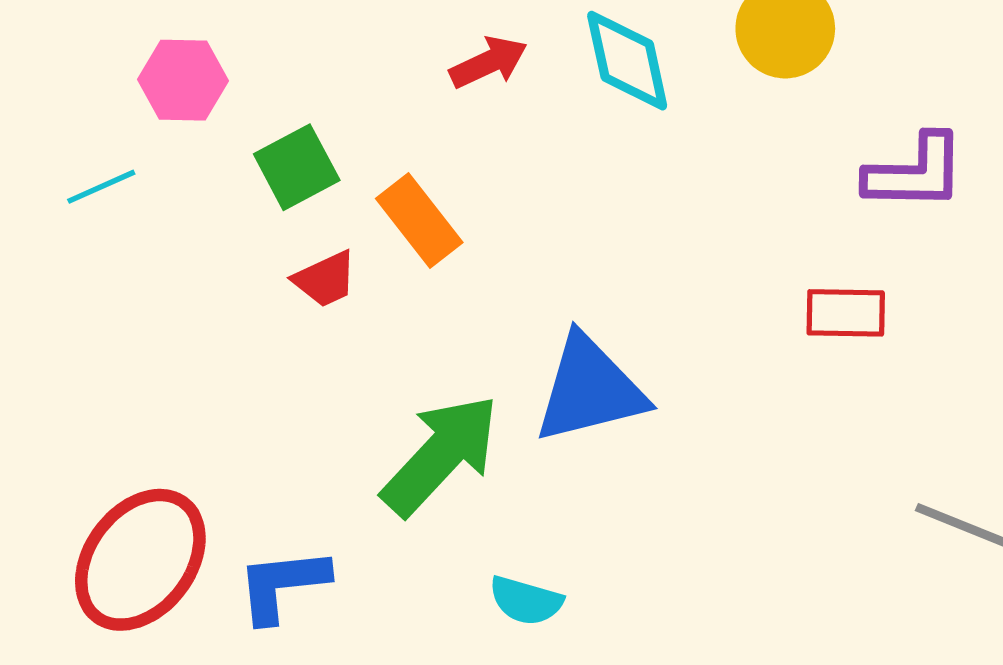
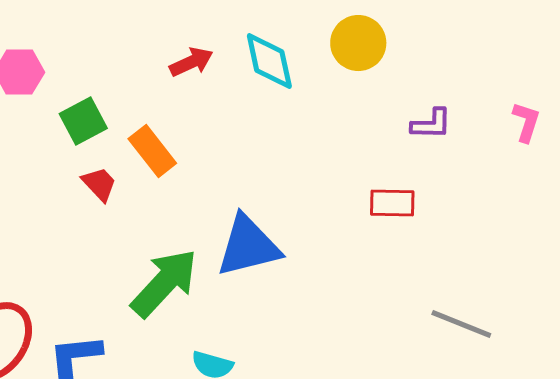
purple L-shape: (915, 173) -> (431, 124), size x0.7
red trapezoid: (325, 279) -> (99, 184), turned -108

